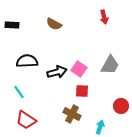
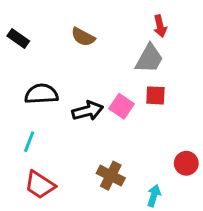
black rectangle: (12, 25) -> (18, 38), turned 32
gray trapezoid: (110, 65) -> (149, 59), moved
red square: (82, 91) -> (155, 95), moved
cyan line: (19, 92) -> (29, 142), turned 56

